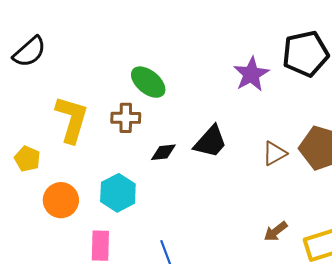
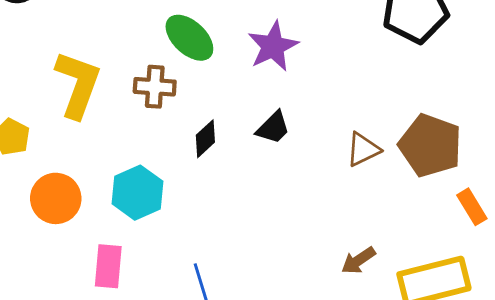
purple star: (251, 74) -> (273, 46), moved
black trapezoid: (211, 142) -> (273, 128), size x0.7
black diamond: (163, 152) -> (205, 139), turned -40

